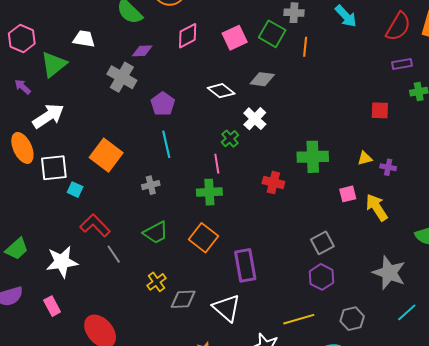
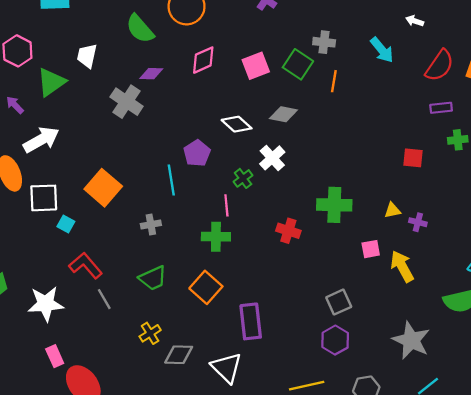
white trapezoid: (84, 39) -> (87, 56), turned -90
purple pentagon: (163, 104) -> (197, 153), moved
pink rectangle: (52, 306) -> (55, 356), moved

